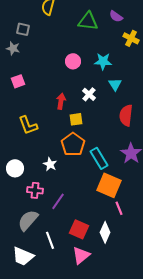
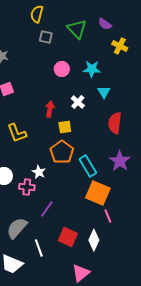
green triangle: (88, 21) -> (77, 29), turned 40
gray square: (23, 29) -> (46, 37), moved
pink cross: (35, 190) -> (27, 187), moved
pink triangle: (81, 255) -> (81, 273), moved

